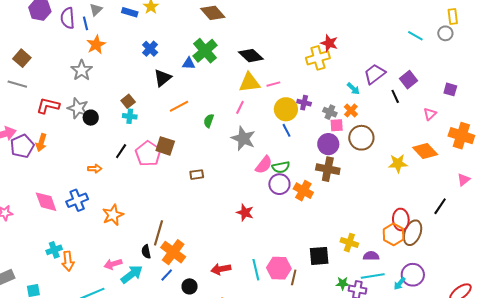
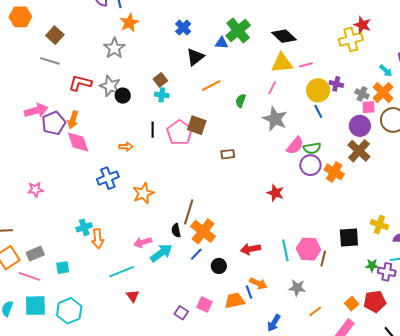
orange cross: (351, 111) -> (383, 93), size x1.5
black line: (121, 151) -> (153, 130), turned -35
brown cross: (328, 169) -> (359, 151), turned 30
pink diamond: (46, 202) -> (78, 142), moved

